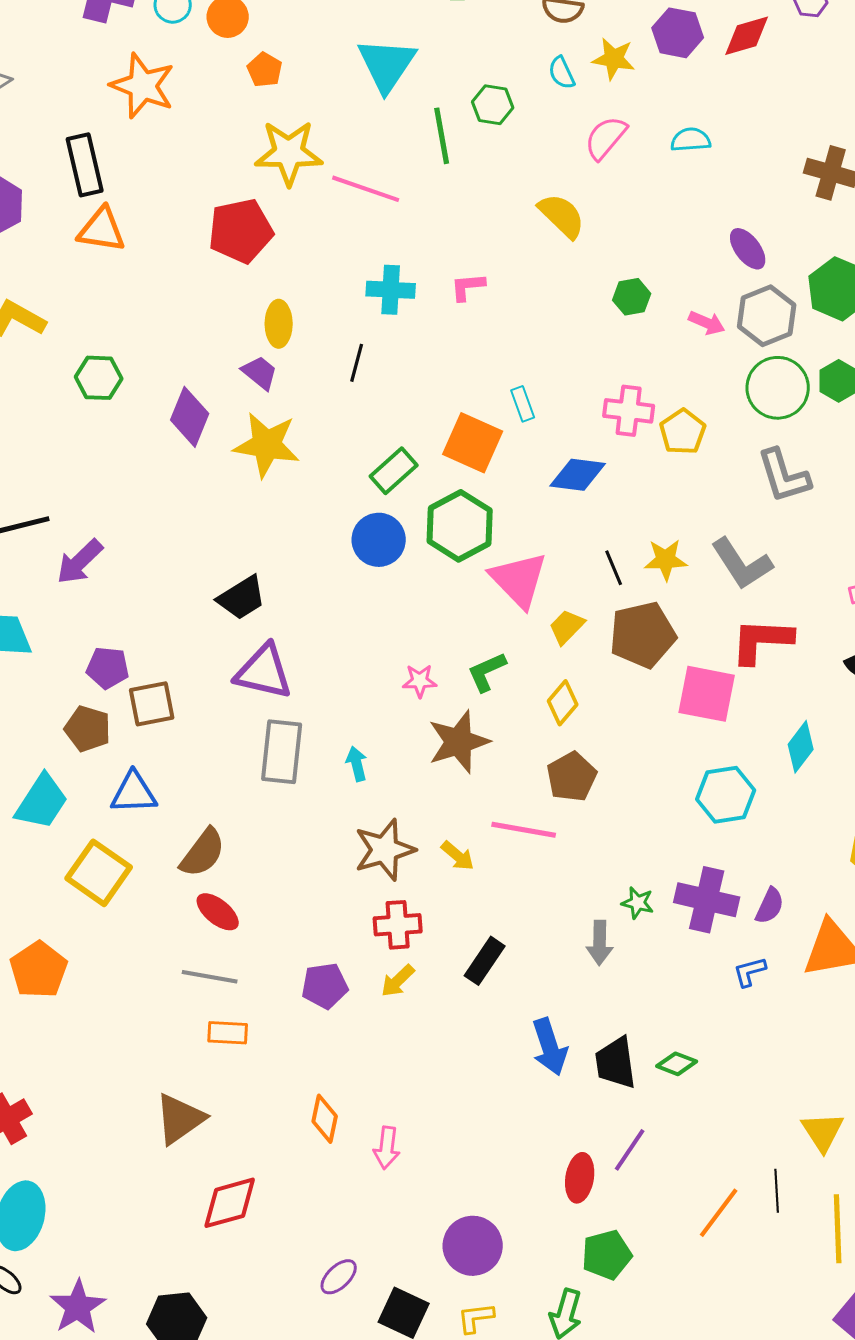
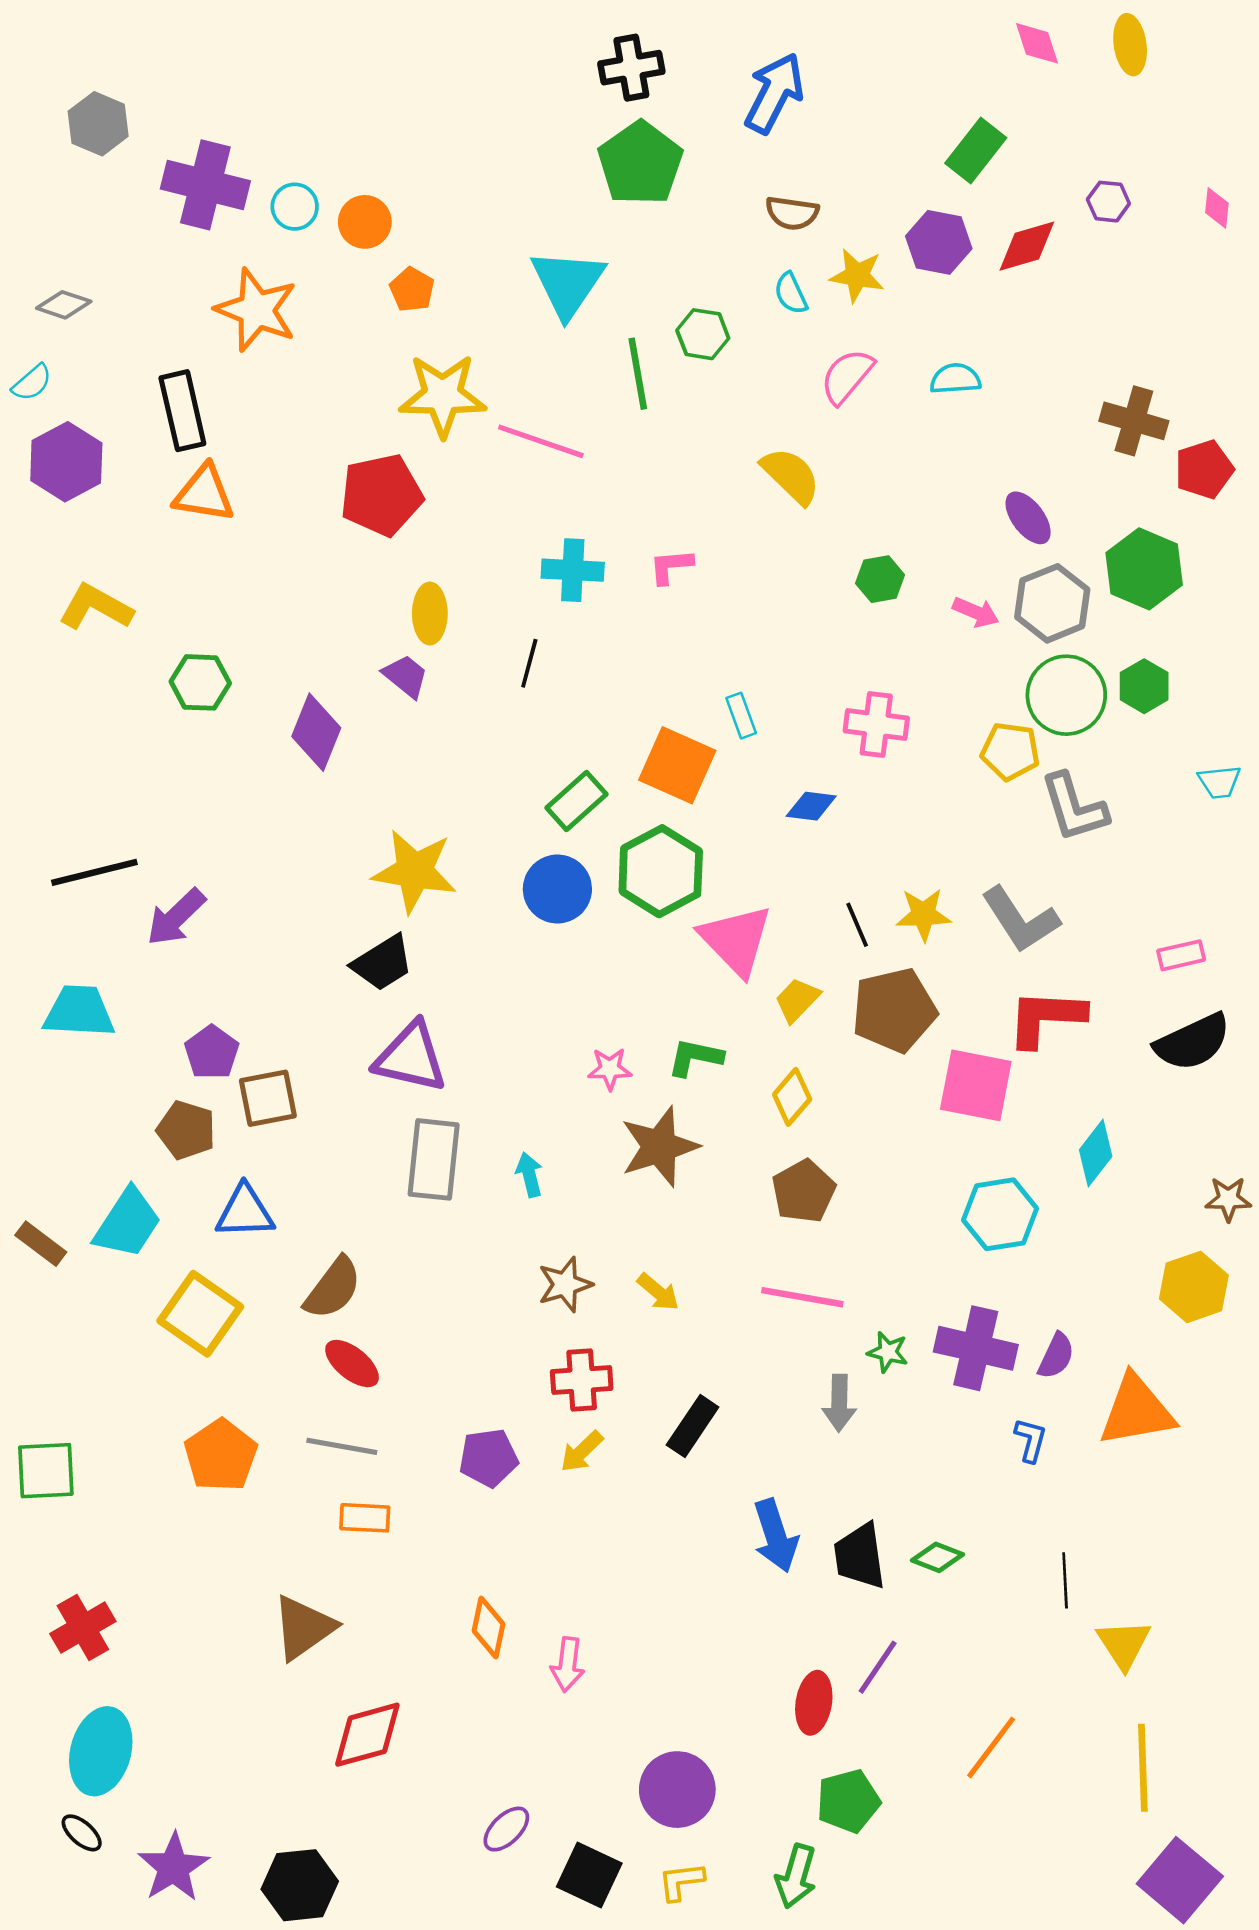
yellow pentagon: (683, 432) -> (1010, 751), moved, turned -30
yellow star: (267, 445) -> (415, 871), moved
blue diamond: (578, 475) -> (811, 806), size x0.7
purple pentagon: (108, 668) -> (212, 1052), turned 30
green L-shape: (487, 672) -> (695, 1057), turned 36
pink line: (524, 830) -> (802, 1297), moved
brown star: (385, 850) -> (565, 1284), size x0.7
orange pentagon: (39, 970) -> (221, 1455), moved
blue L-shape: (750, 972) -> (1031, 1440), turned 120
black line: (777, 1191) -> (1065, 1580), moved

